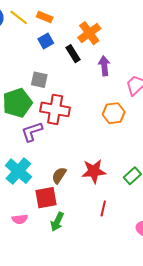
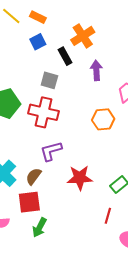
gray square: (39, 80) -> (49, 80), moved
purple L-shape: (32, 132) -> (51, 151), moved
brown semicircle: (59, 175) -> (33, 176), moved
red line: (103, 209) -> (108, 216), moved

